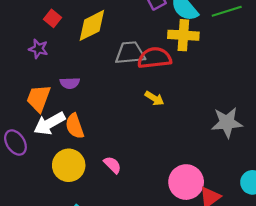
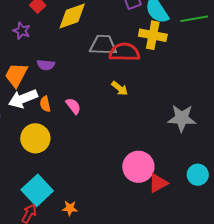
orange semicircle: (75, 126) -> (45, 104), size x0.7
pink semicircle: (112, 165) -> (73, 106), moved

